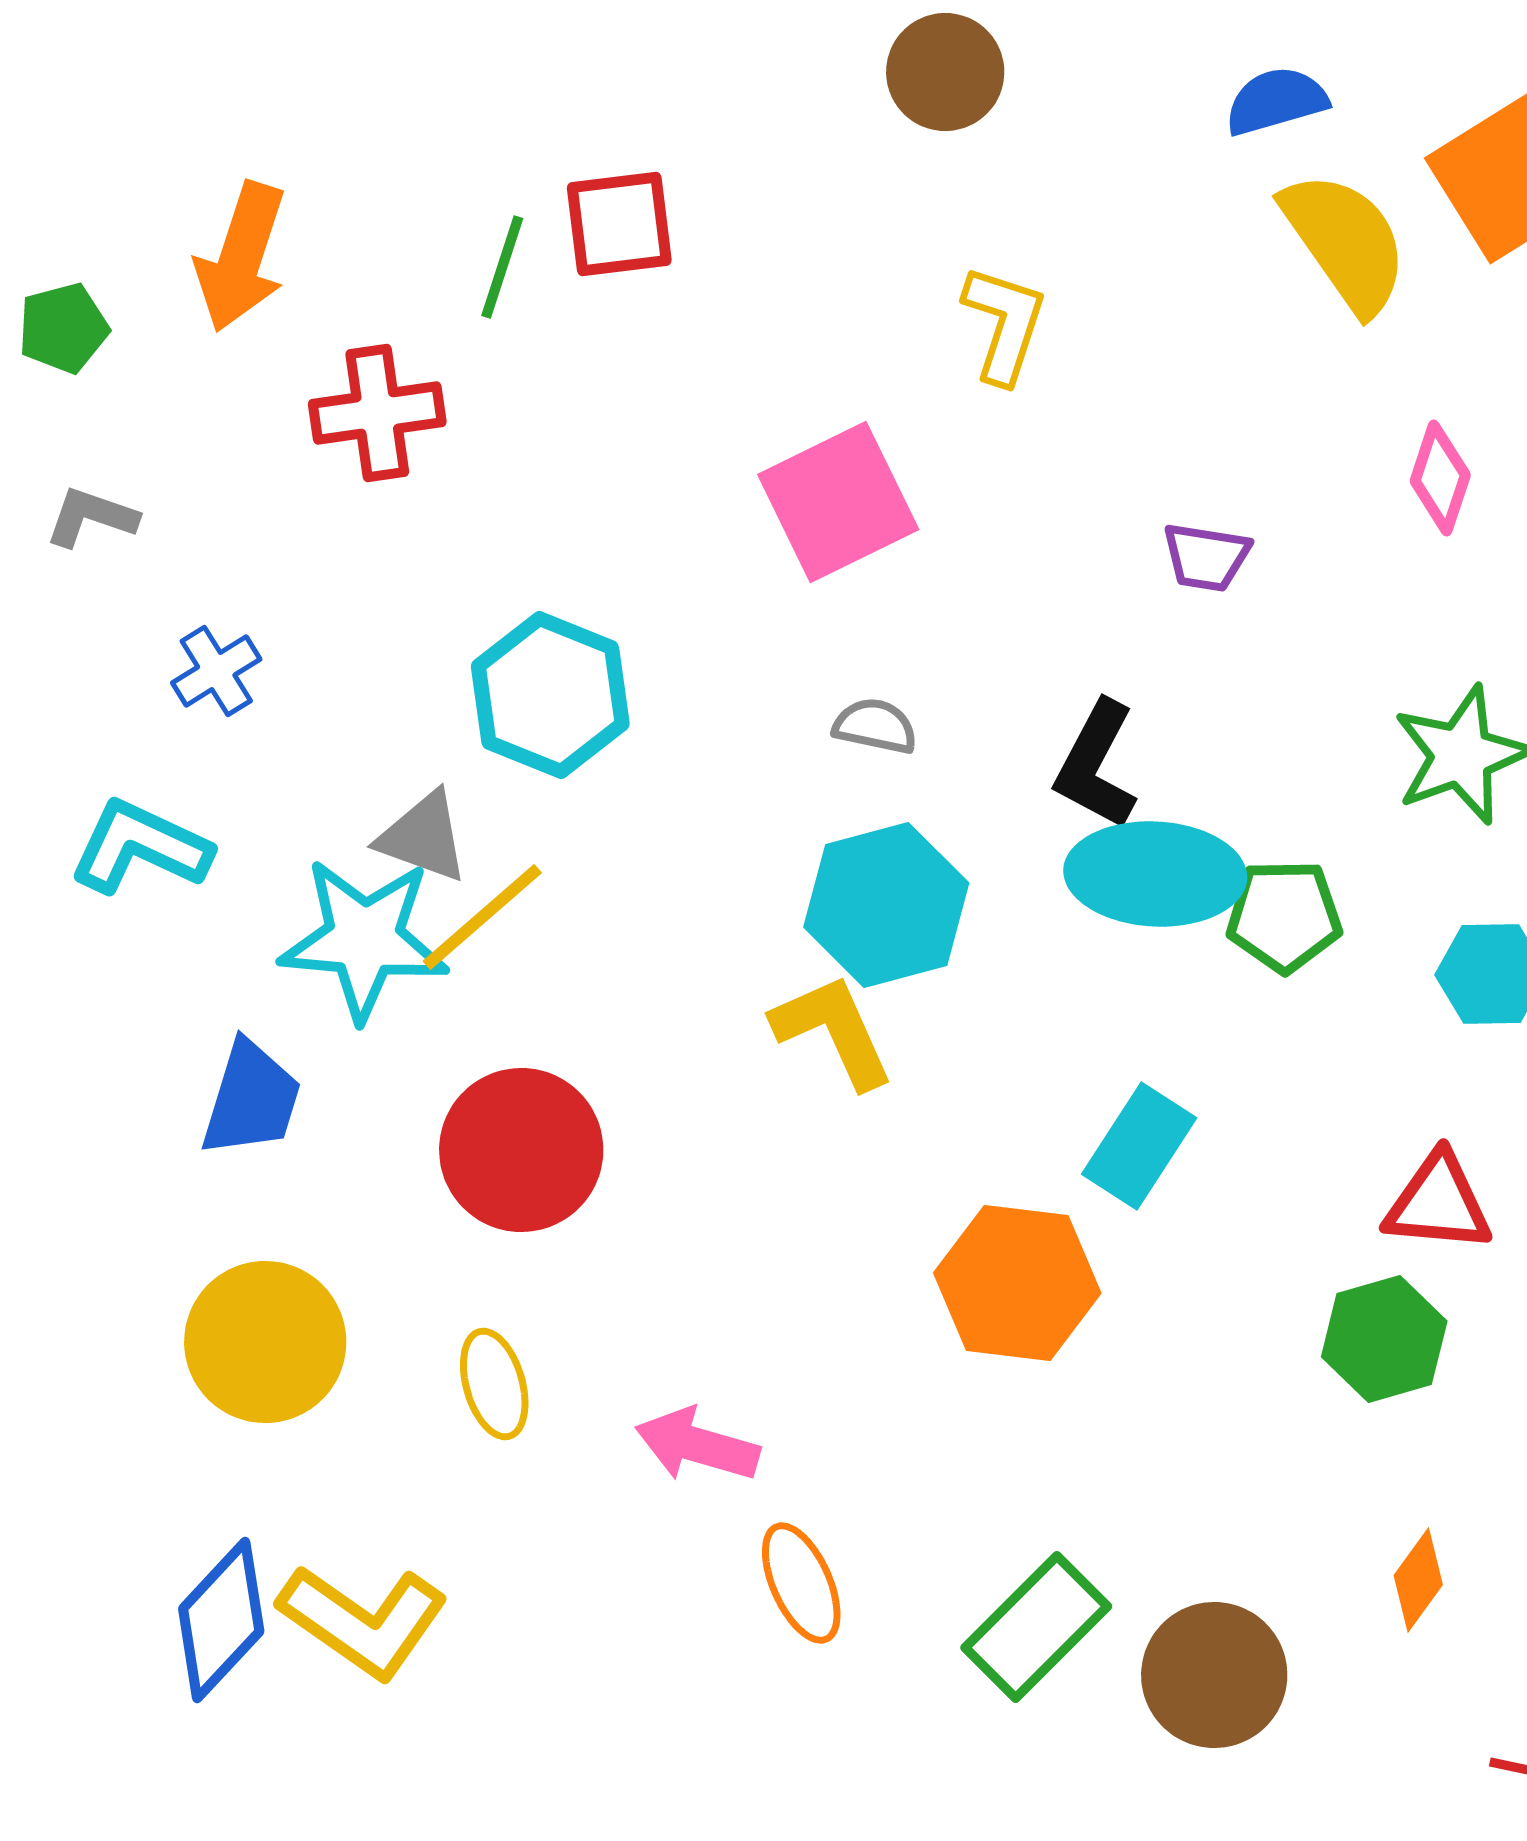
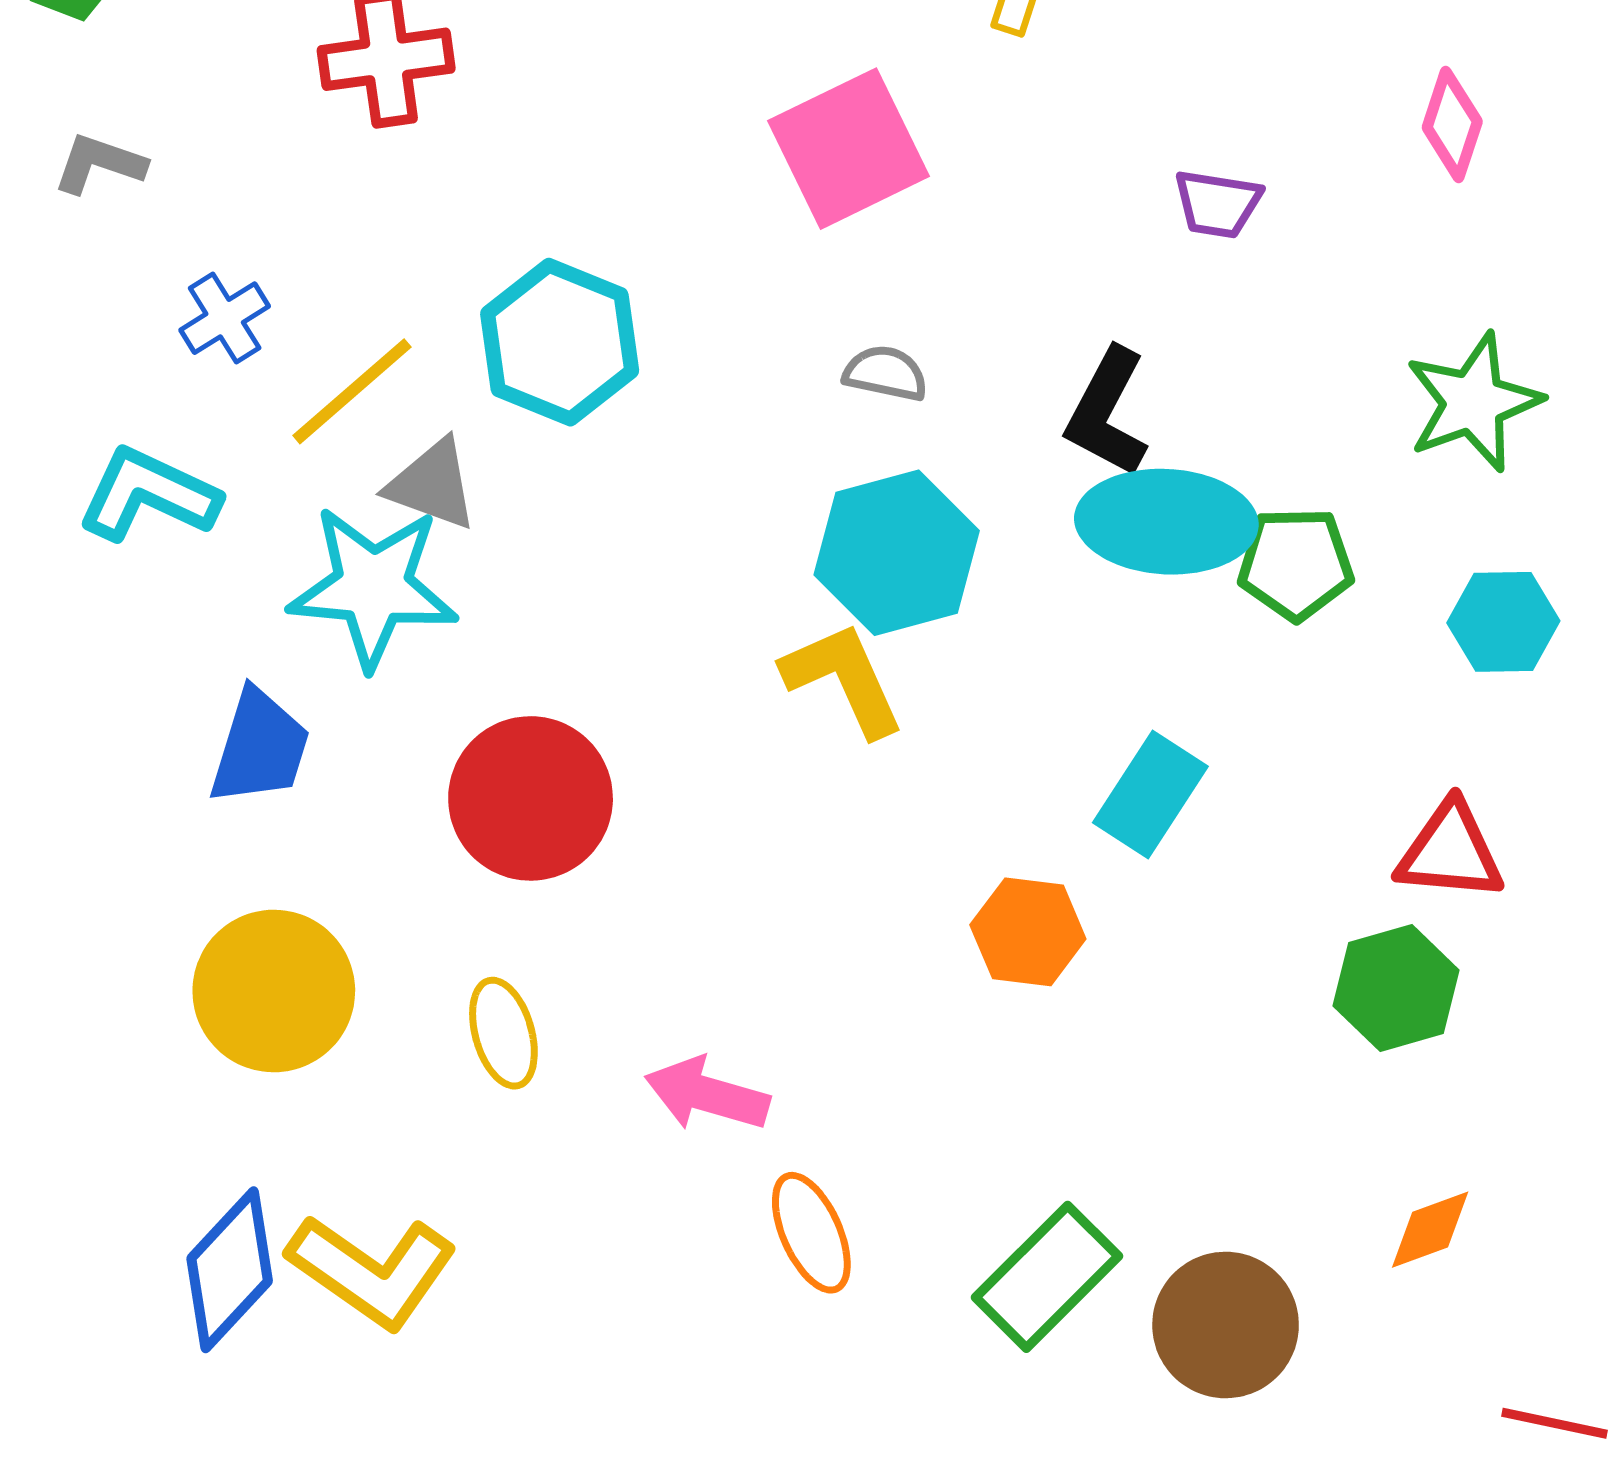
yellow line: (482, 917) -> (352, 391), moved
orange hexagon: (1017, 1283) -> (1028, 932), size x0.7
orange diamond: (1418, 1580) -> (1430, 1230), turned 34

